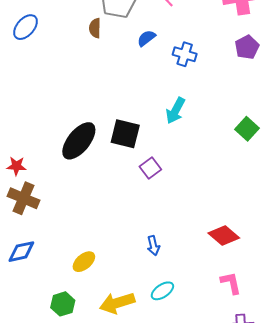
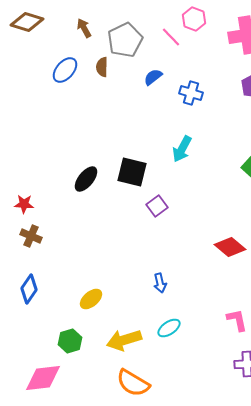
blue ellipse: (26, 27) -> (65, 70), moved
black ellipse: (79, 141) -> (86, 179), size x0.7
brown cross: (23, 198) -> (31, 236), size x0.7
red diamond: (224, 235) -> (230, 247), moved
blue diamond: (21, 252) -> (29, 289), turned -44

